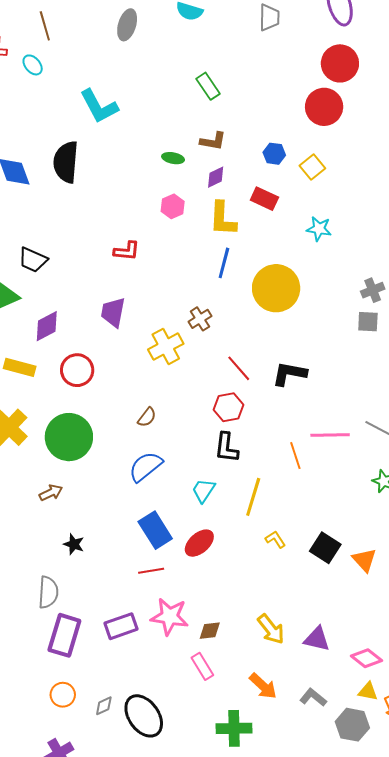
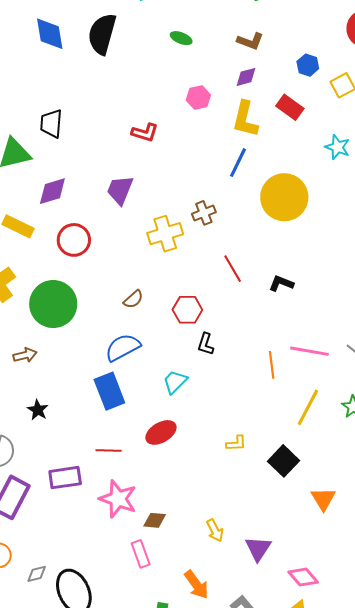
green ellipse: (173, 158) -> (181, 38), moved
black trapezoid: (33, 260) -> (51, 124), turned 60
black L-shape: (289, 374) -> (281, 283), size x0.7
red hexagon: (229, 407) -> (187, 310), moved
black L-shape: (226, 448) -> (206, 344), size x0.7
yellow line: (253, 497) -> (308, 407), moved
blue rectangle: (155, 530) -> (109, 391), moved
yellow L-shape: (275, 539) -> (236, 443), turned 110
orange triangle: (364, 560) -> (323, 499), moved
purple rectangle: (121, 626) -> (65, 478), moved
yellow arrow: (271, 629) -> (215, 530), size x0.7
purple triangle: (317, 639) -> (258, 549), turned 40

